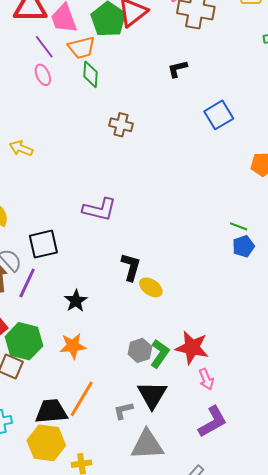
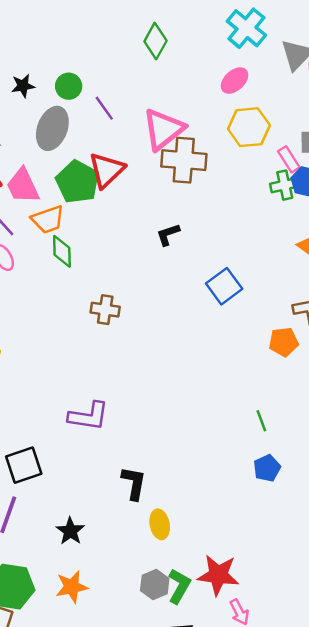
green line: (239, 226) -> (261, 421), turned 54
blue pentagon: (243, 246) -> (267, 468), moved
yellow ellipse: (151, 287) -> (160, 524), moved, turned 50

